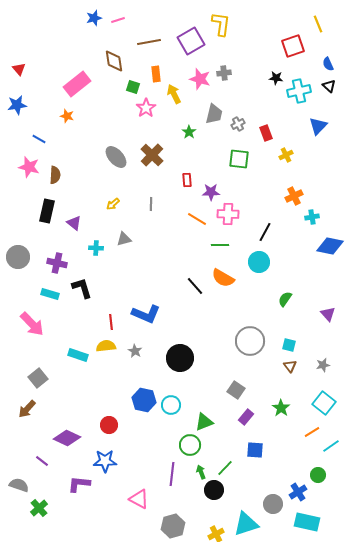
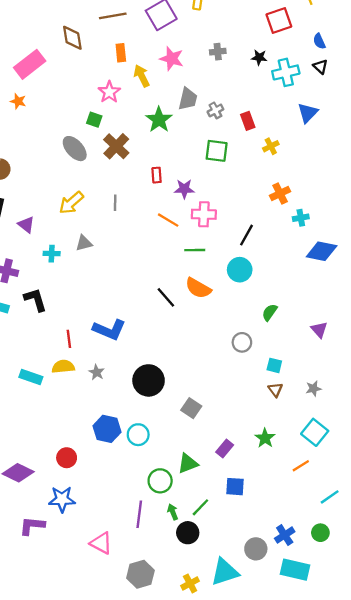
gray cross: (224, 73) -> (218, 52), moved
green square: (133, 87) -> (94, 120), moved
green star: (189, 132) -> (159, 120), size x1.6
yellow arrow: (113, 204) -> (71, 203), size x1.6
gray circle: (250, 341) -> (242, 342), moved, size x0.6
gray square: (236, 390) -> (191, 408), moved
green triangle: (204, 422) -> (188, 463), moved
cyan line: (331, 446) -> (330, 497), moved
green circle: (318, 475) -> (320, 533), moved

